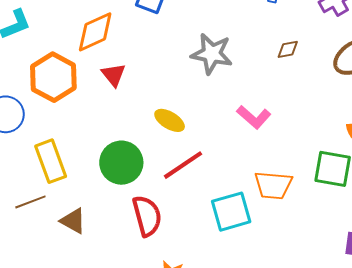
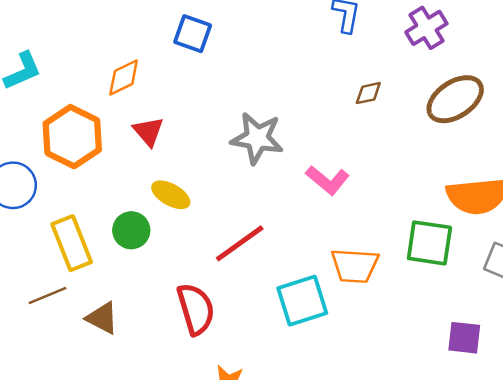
orange diamond: (95, 32) -> (124, 78), size x0.7
gray star: (212, 54) -> (257, 138), moved
yellow ellipse: (170, 120) -> (171, 195), moved
green circle: (121, 163) -> (131, 230), moved, size x0.7

